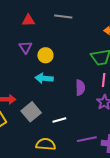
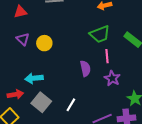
cyan arrow: (44, 78) -> (34, 78), moved
white line: (59, 120) -> (71, 105), turned -32

